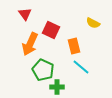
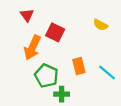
orange rectangle: (74, 46) -> (79, 66), moved
cyan line: (81, 67) -> (107, 72), moved

